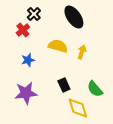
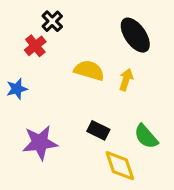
black ellipse: (74, 17) -> (135, 35), moved
blue star: (28, 60) -> (17, 89), moved
black rectangle: (64, 85) -> (98, 130), turned -40

